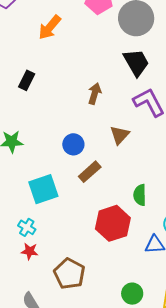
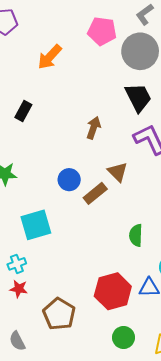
brown triangle: (120, 135) -> (118, 172), turned -30
brown rectangle: (90, 172) -> (95, 193), moved
red hexagon: (113, 223) -> (113, 291), moved
cyan cross: (27, 227) -> (17, 264), turned 36

